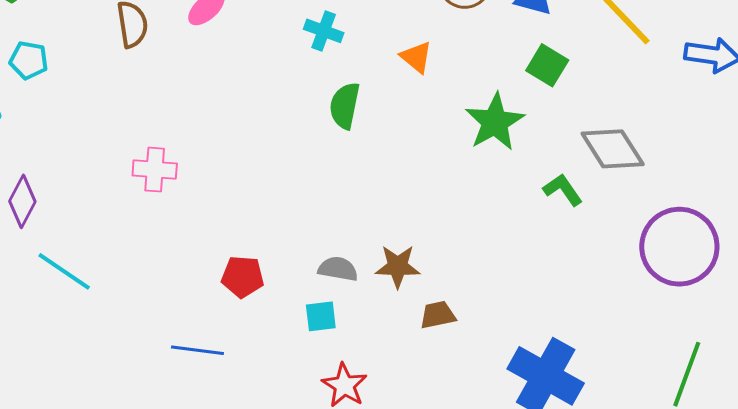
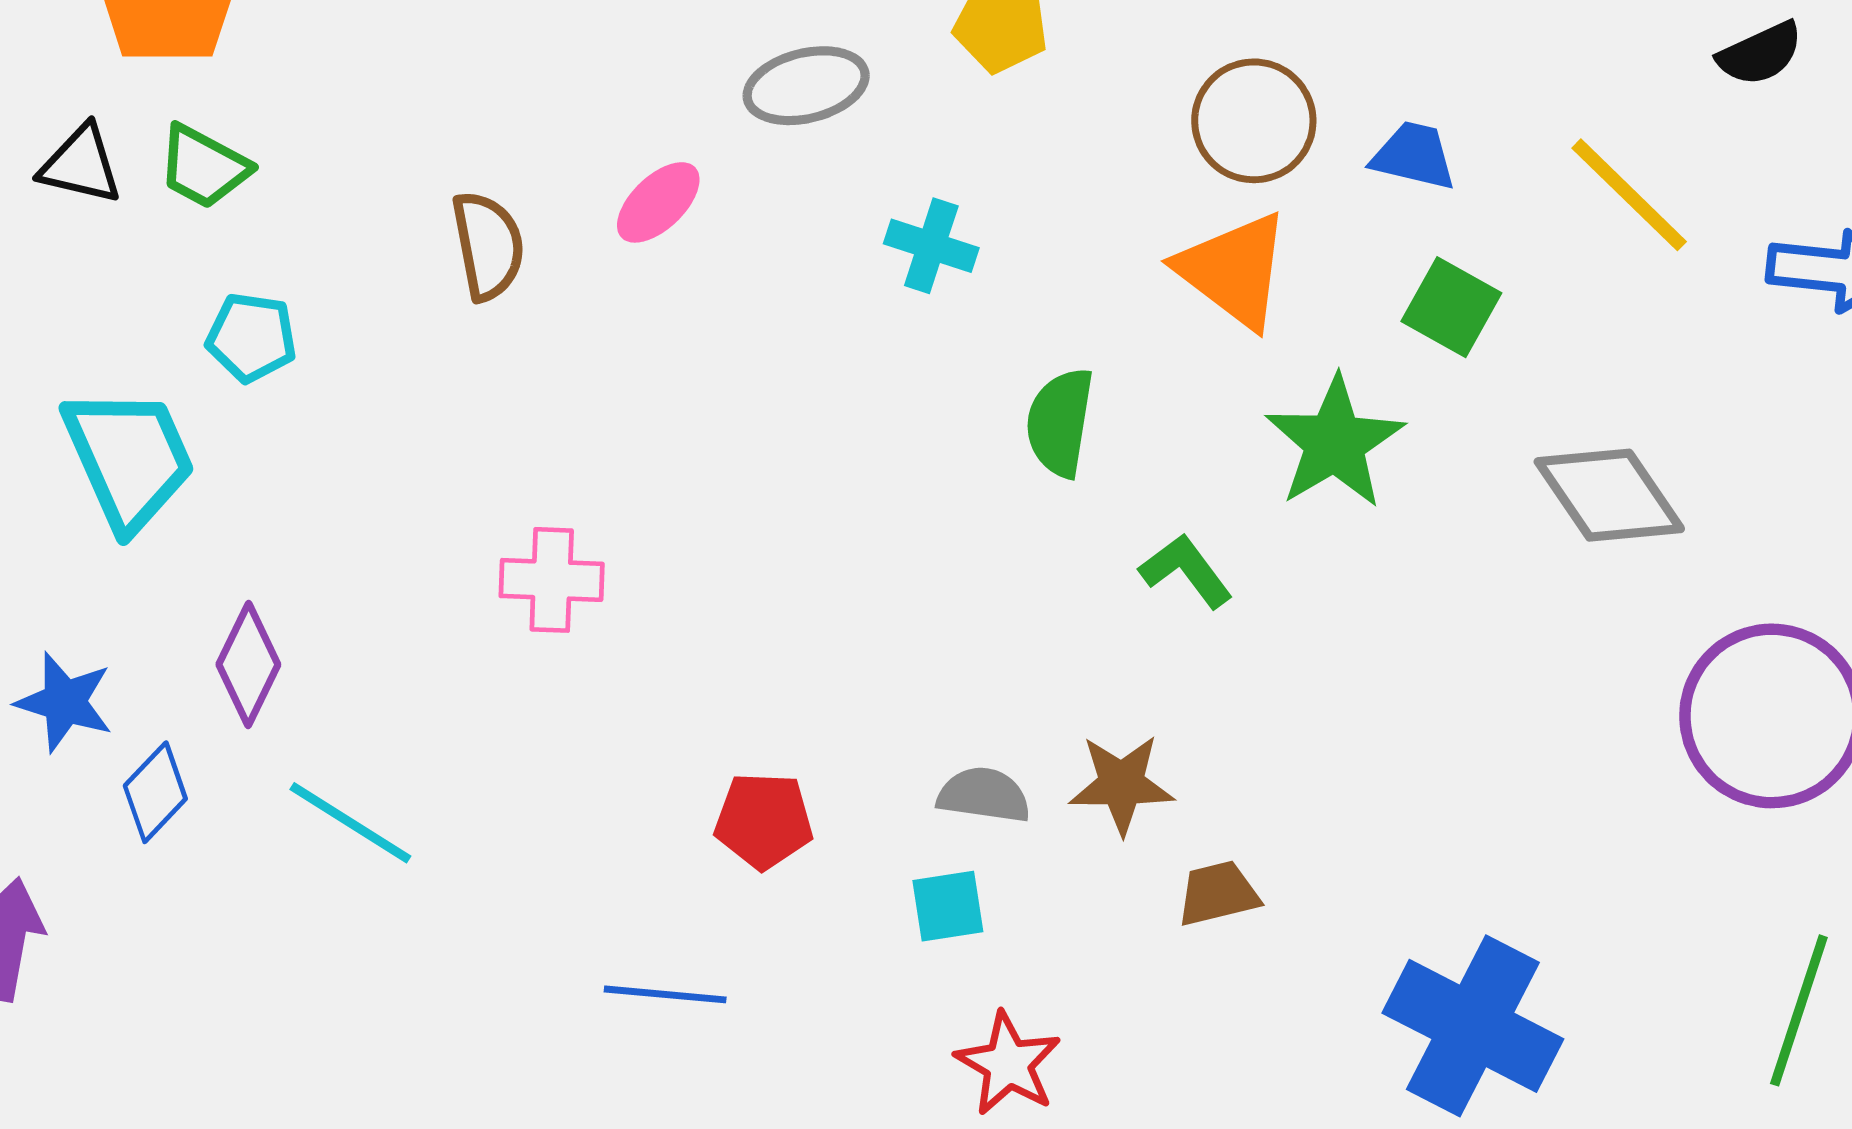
orange triangle: (416, 57) -> (1234, 270), moved, size x1.6
green semicircle: (345, 106) -> (1060, 422), moved
green L-shape: (563, 190) -> (1186, 571), moved

